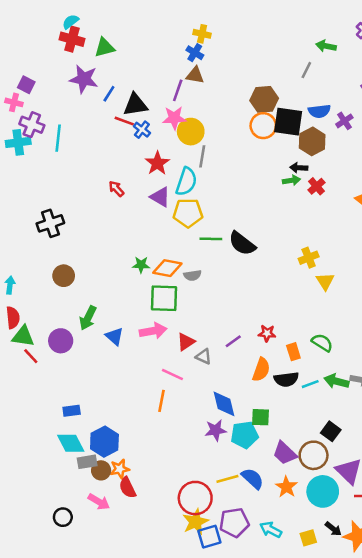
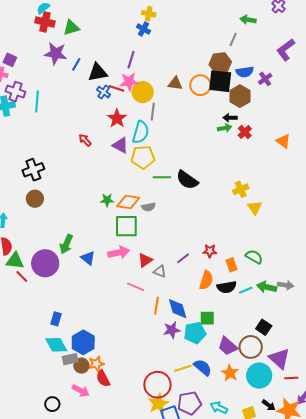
brown triangle: (195, 75) -> (175, 83), moved
brown hexagon: (264, 99) -> (220, 63), moved
red line: (124, 121) -> (116, 88), moved
brown circle: (64, 276) -> (35, 199), moved
purple circle: (61, 341) -> (45, 263), size x1.4
orange line: (161, 401) -> (156, 306), moved
blue rectangle: (72, 411) -> (56, 319), turned -64

